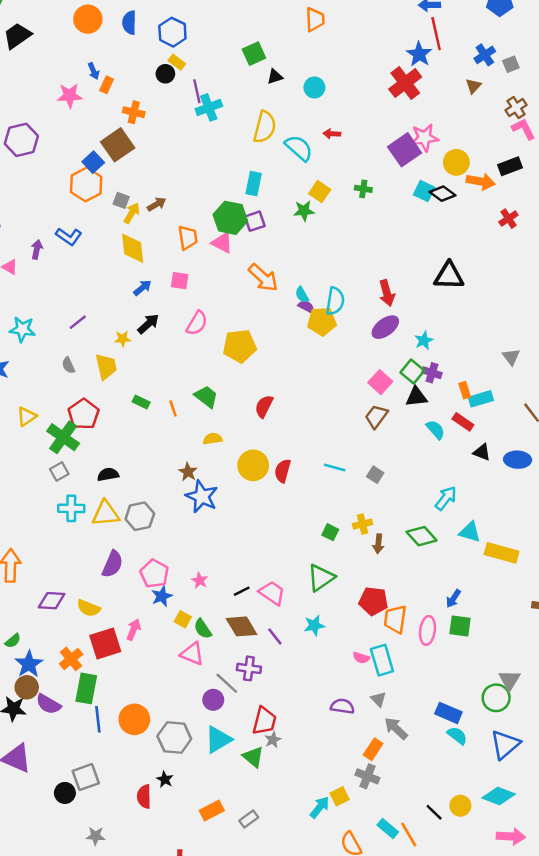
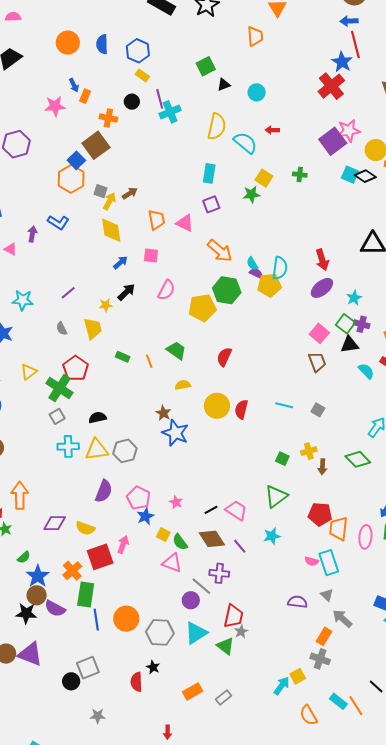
black circle: (165, 74) -> (132, 102), moved
green hexagon: (230, 218) -> (227, 290), moved
brown trapezoid: (376, 416) -> (317, 362), turned 125

